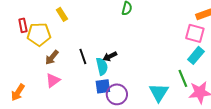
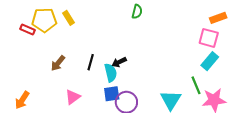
red rectangle: (23, 25) -> (27, 30), turned -56
yellow pentagon: (39, 34) -> (44, 20), moved
black line: (83, 56) -> (91, 62), turned 35
pink triangle: (53, 80) -> (73, 97), moved

